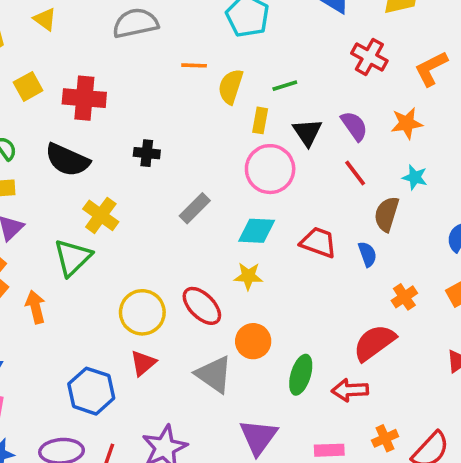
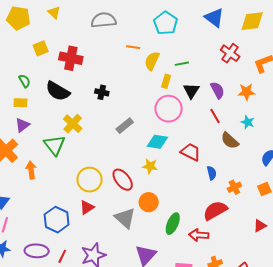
brown semicircle: (387, 214) -> (230, 141), turned -72
blue semicircle: (367, 254) -> (212, 173), moved
green triangle: (73, 257) -> (55, 145), turned -30

